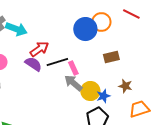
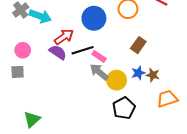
blue circle: (85, 29) -> (94, 18), moved
brown rectangle: (111, 57) -> (138, 45), turned -42
pink rectangle: (73, 68) -> (99, 56), turned -32
blue star: (103, 96) -> (138, 73), moved

